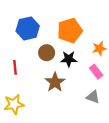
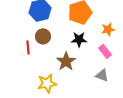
brown circle: (47, 53) -> (43, 36), moved
yellow star: (14, 104) -> (47, 83), moved

